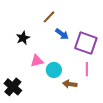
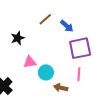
blue arrow: (62, 34) -> (67, 26), moved
purple square: (86, 43) -> (80, 48), turned -35

